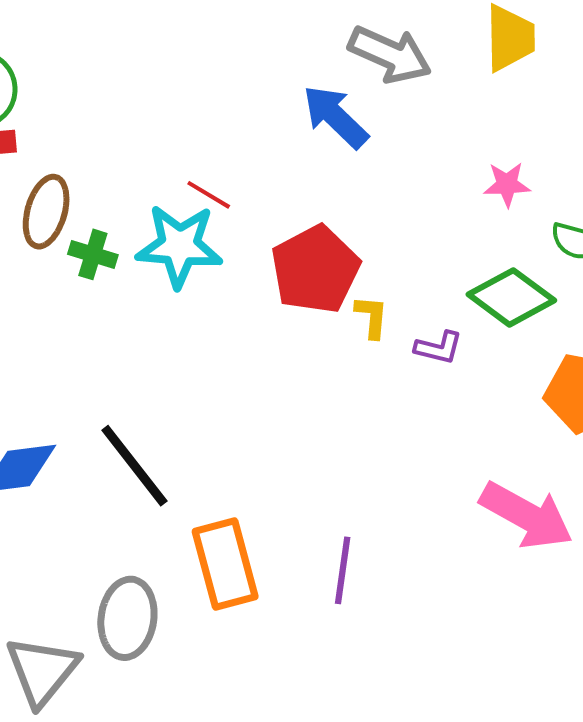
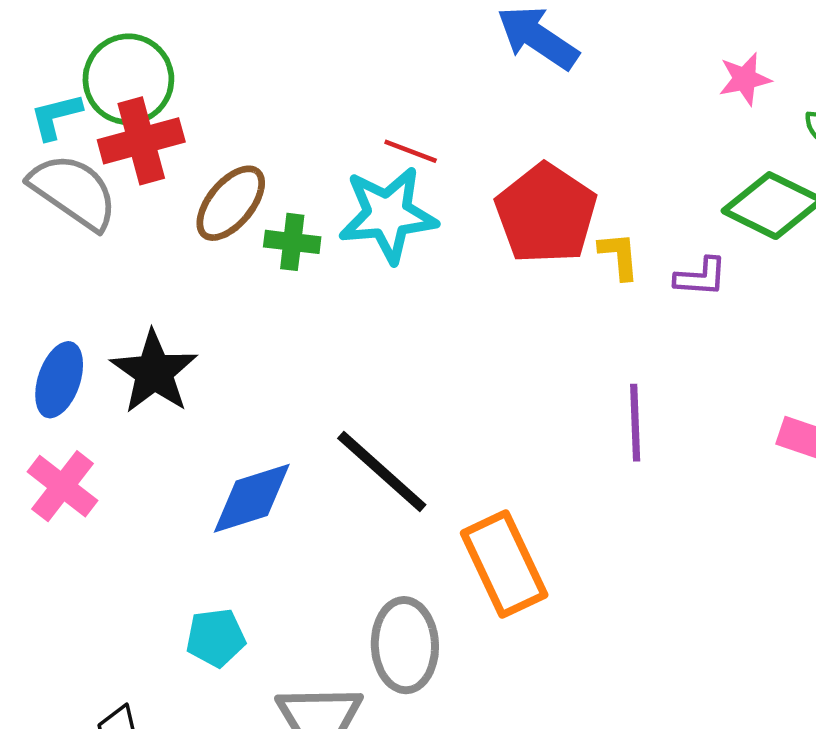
brown ellipse: (46, 212) -> (231, 203), turned 34
purple line: (343, 570) -> (635, 423), moved

